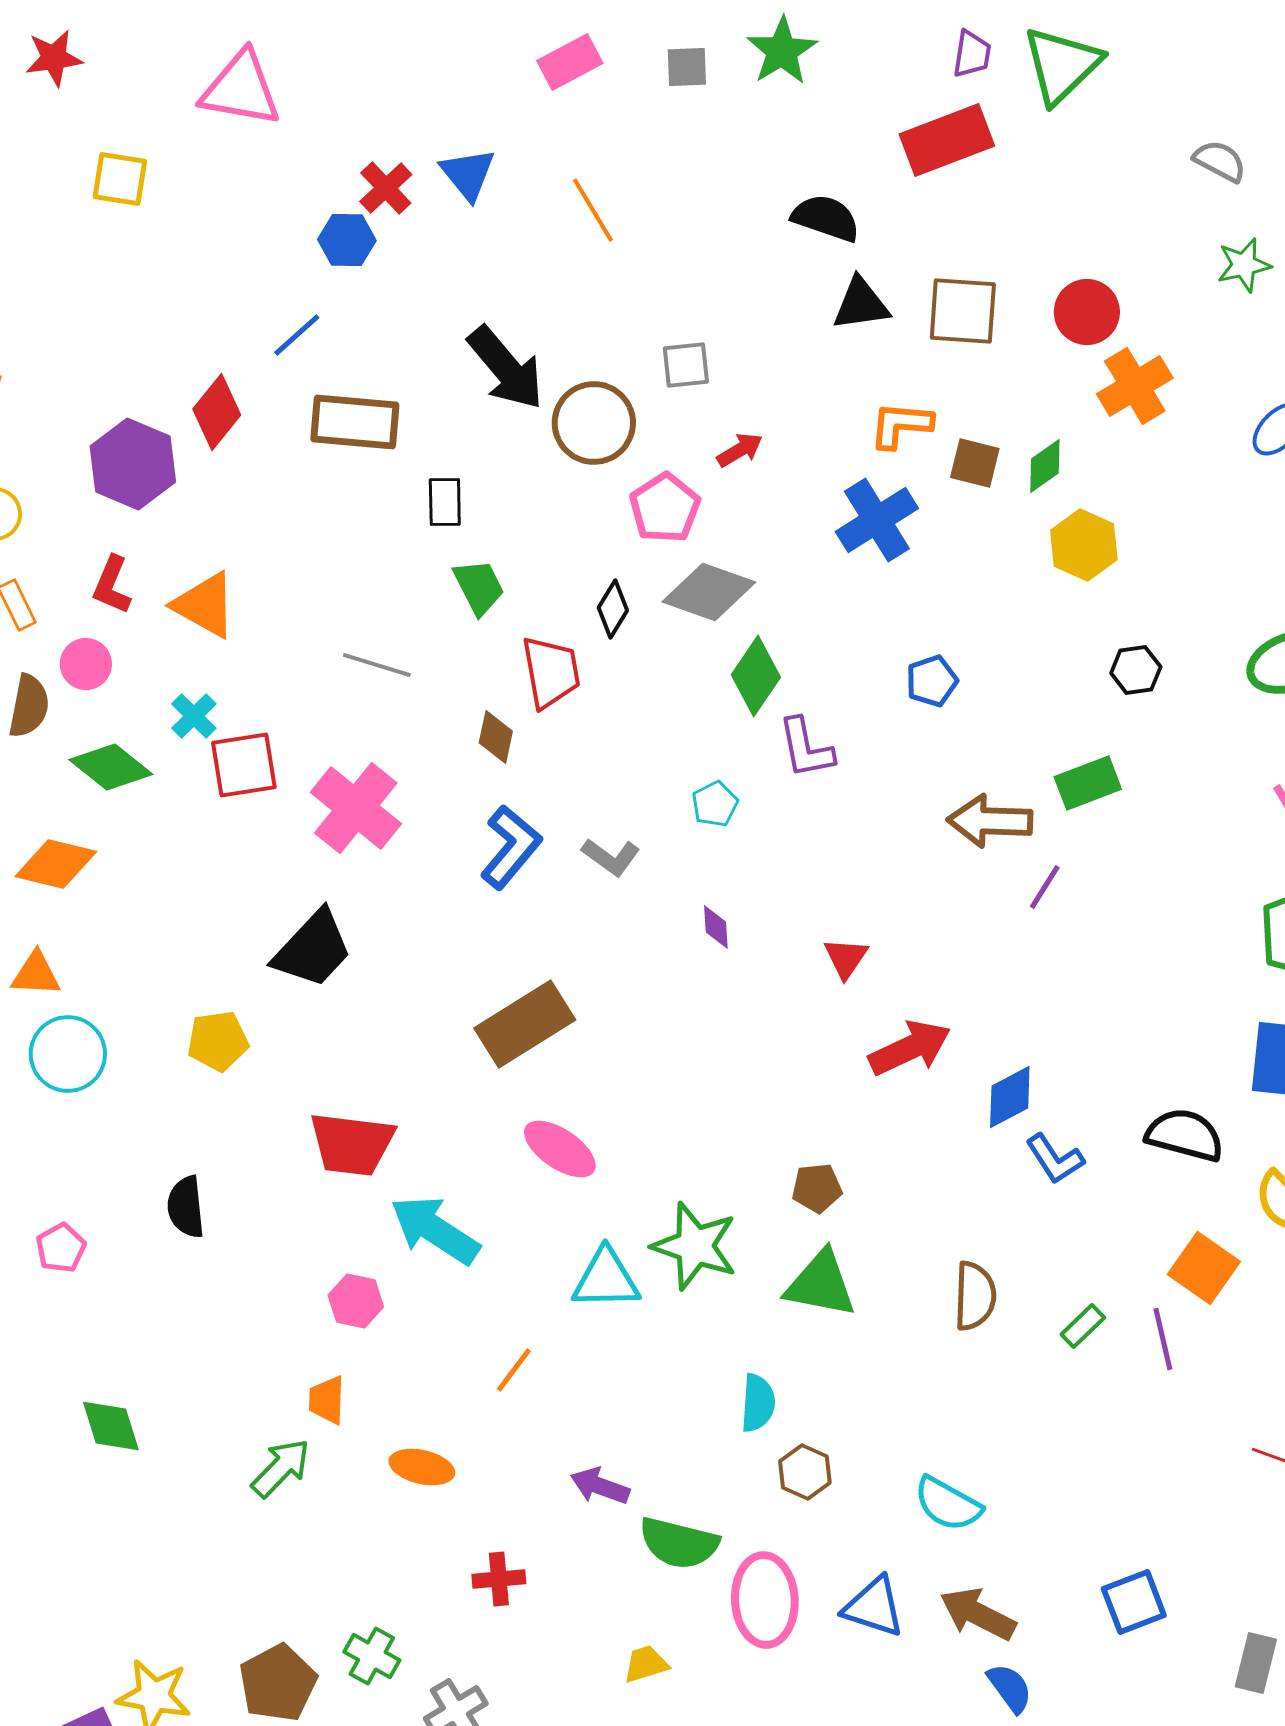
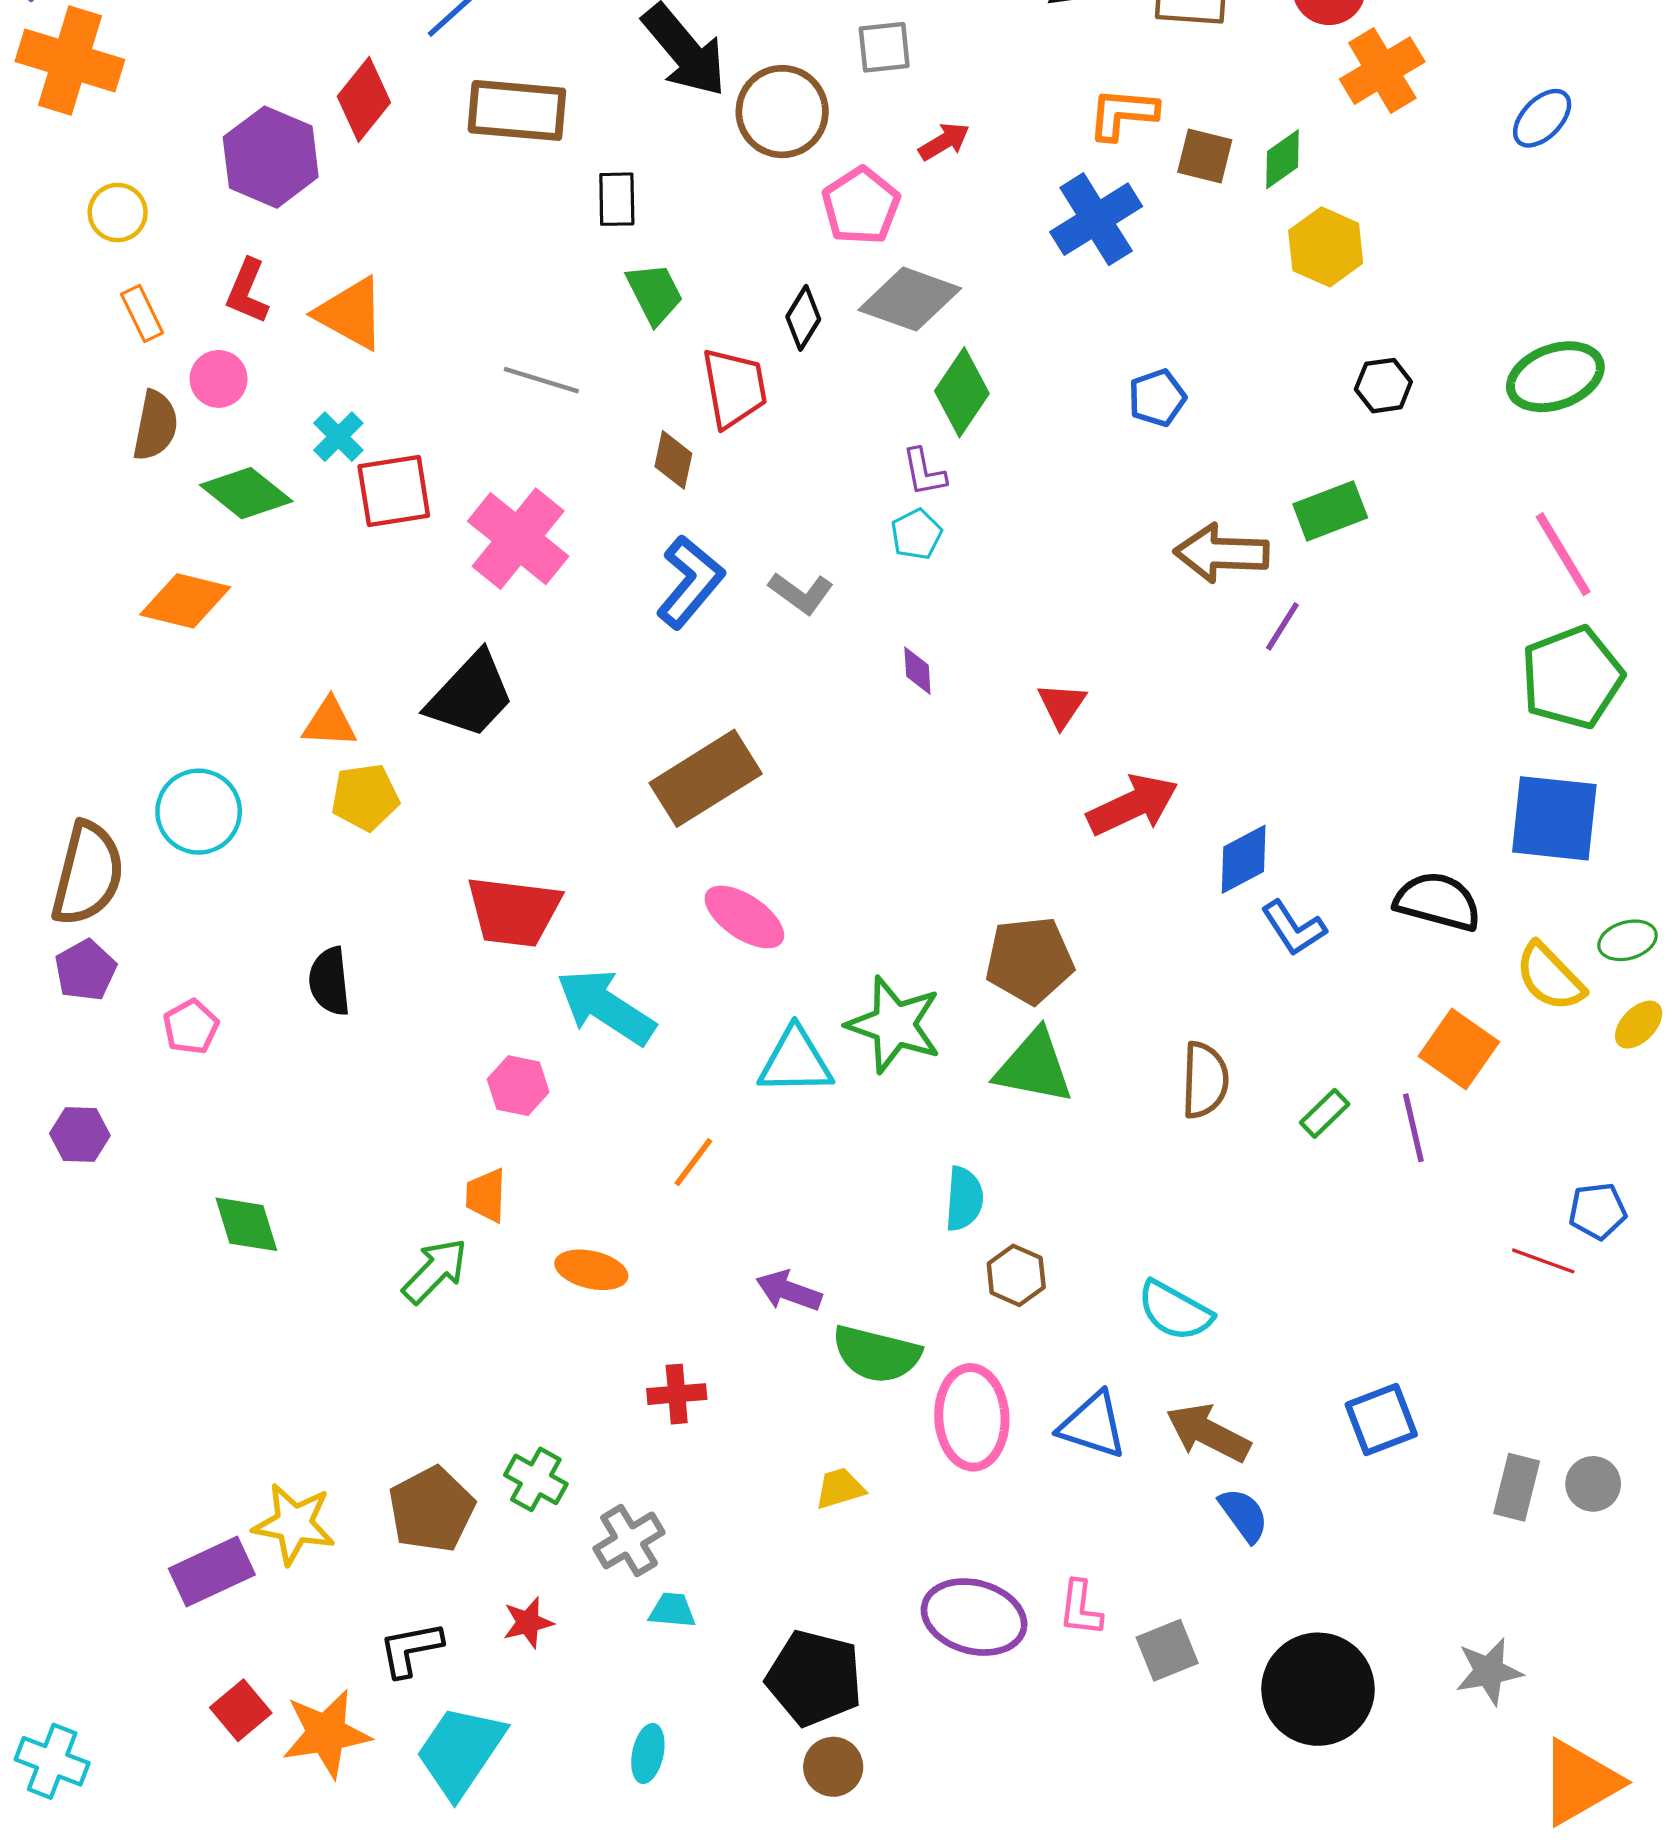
purple L-shape: (806, 748) -> (924, 472), moved, size x0.7
orange triangle: (36, 974) -> (329, 723), moved
brown pentagon: (817, 1188) -> (1030, 960), size x1.6

